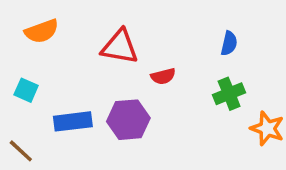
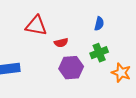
purple hexagon: (128, 120) -> (71, 68), moved

